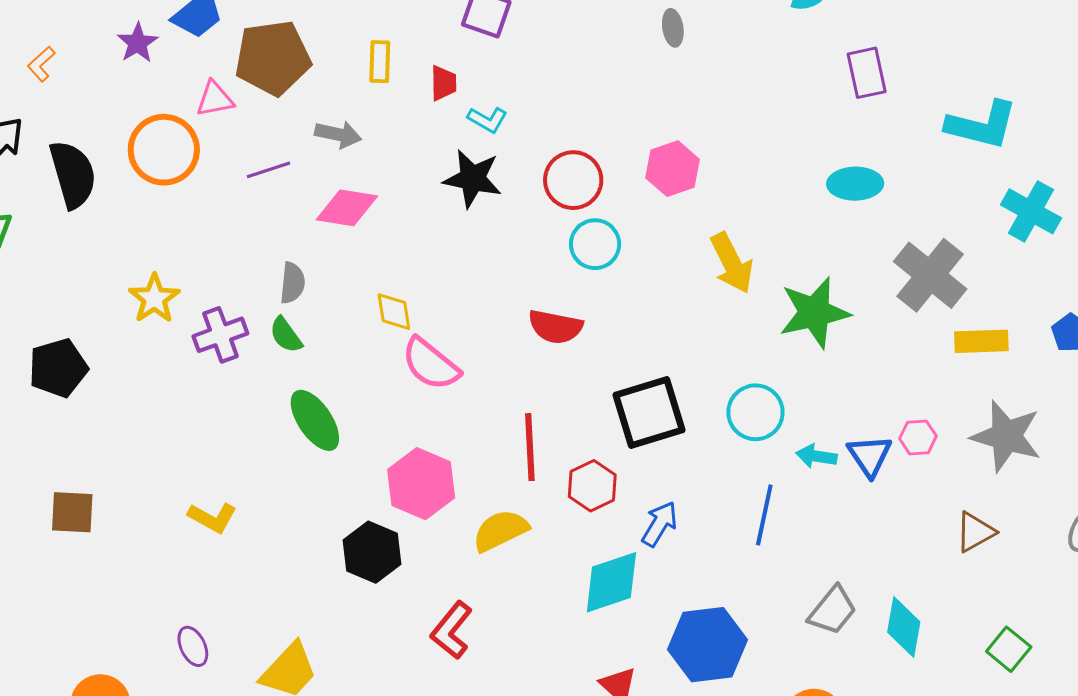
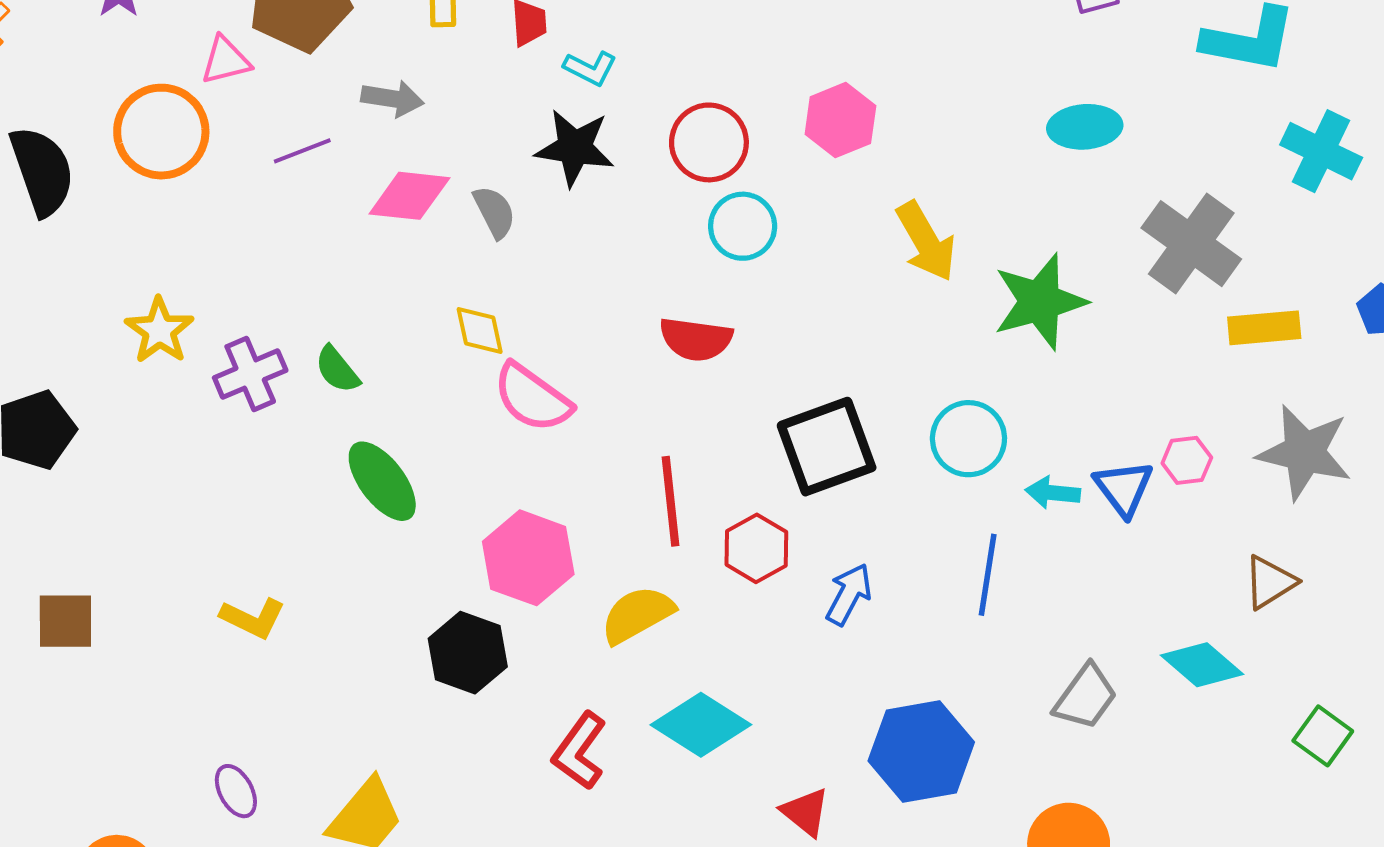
gray semicircle: (292, 283) -> (494, 212), moved, turned -30
cyan diamond: (611, 582) -> (701, 725), moved, turned 54
cyan diamond: (904, 627) -> (1202, 665), moved, turned -56

